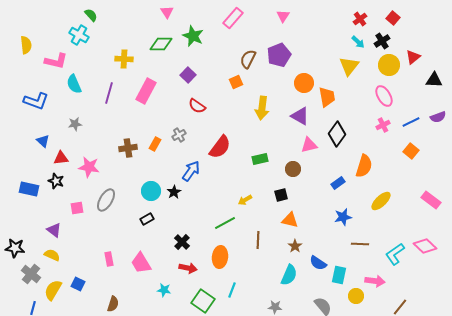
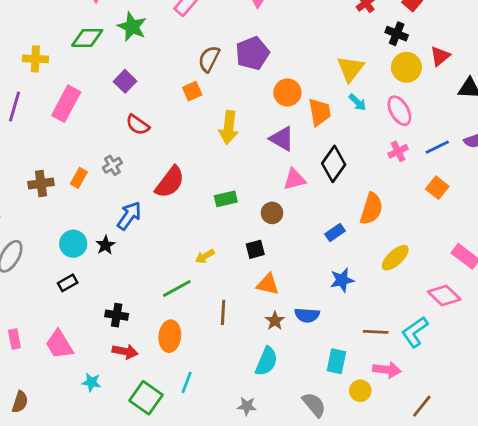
black cross: (382, 41) -> (397, 34), turned -35
cyan arrow: (358, 42) -> (357, 102), moved
black cross: (182, 242) -> (117, 315), turned -35
brown line: (360, 244) -> (376, 332), moved
pink diamond: (425, 246) -> (444, 296), moved
blue semicircle: (318, 263) -> (307, 315), moved, turned -30

